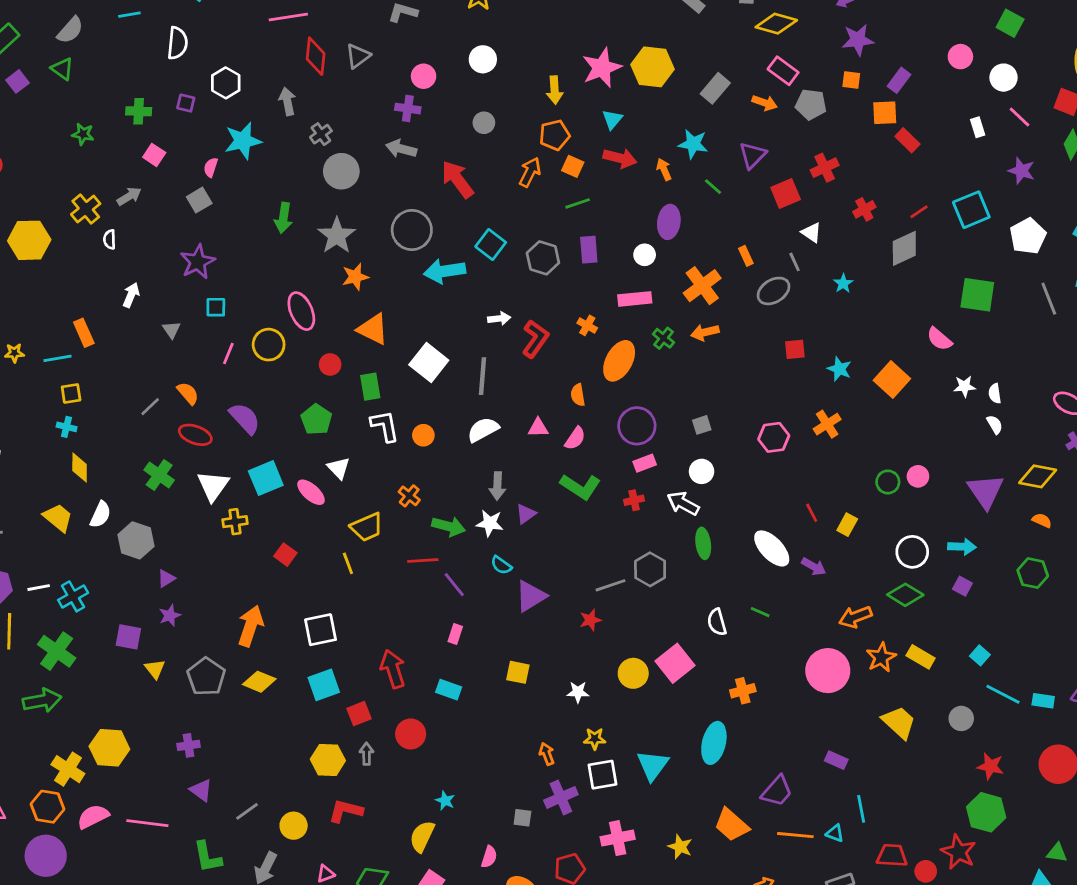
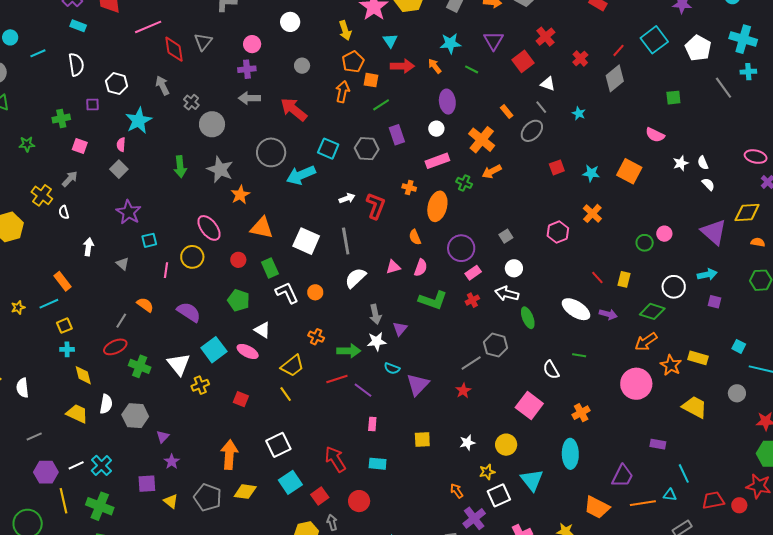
green square: (977, 295) -> (673, 98), size x0.6
red ellipse: (195, 435) -> (115, 347), moved, turned -30
green diamond: (905, 595) -> (652, 311), moved
yellow circle: (633, 673) -> (506, 445), moved

